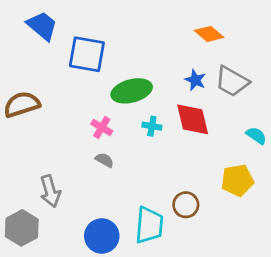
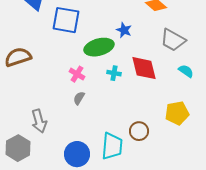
blue star: (195, 80) -> (124, 30), moved
cyan semicircle: (256, 136) -> (186, 71), moved
gray semicircle: (104, 160) -> (79, 98), turned -88

